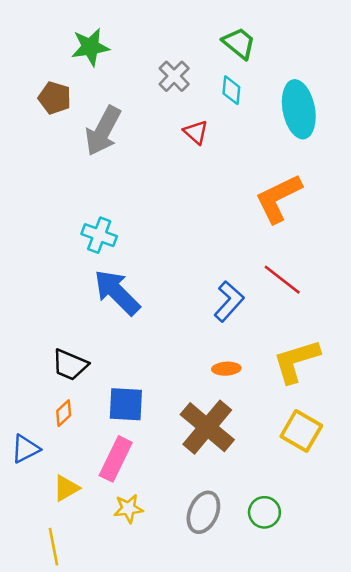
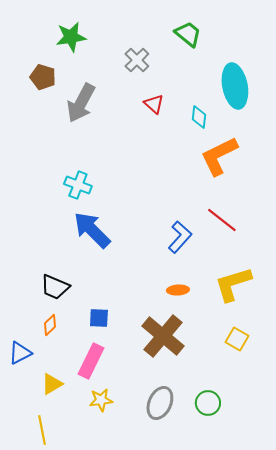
cyan diamond: (231, 90) -> (199, 117), moved
blue square: (126, 404) -> (99, 318), size x0.7
yellow square: (301, 431) -> (237, 339), size x0.7

